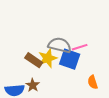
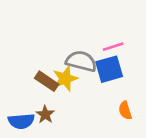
pink line: (80, 47) -> (113, 47), moved
blue square: (70, 59) -> (109, 69), moved, turned -35

